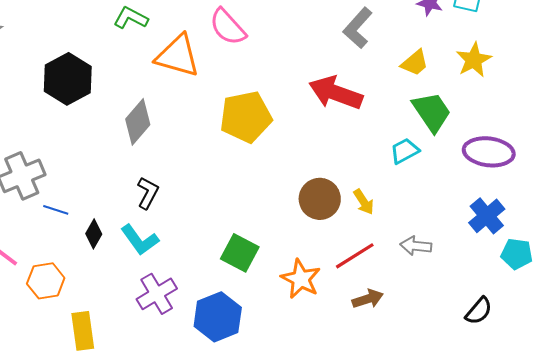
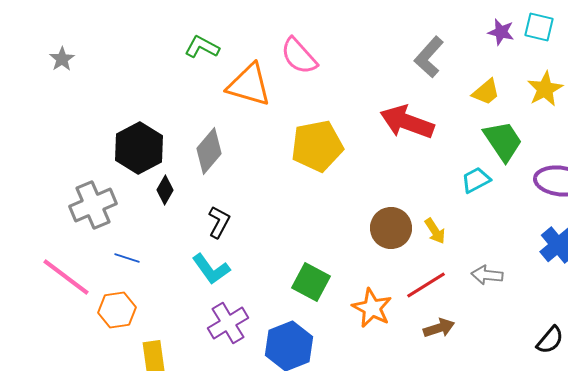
black hexagon: (68, 79) -> (139, 148), moved
blue line: (56, 210) -> (127, 258), moved
black diamond: (94, 234) -> (165, 190), moved

